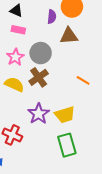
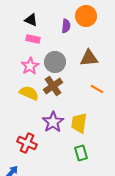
brown triangle: (69, 36) -> (89, 58), moved
yellow trapezoid: (65, 115) -> (79, 123), turned 115
green rectangle: (67, 145) -> (81, 153), size x0.7

